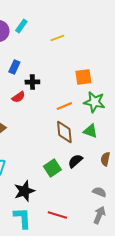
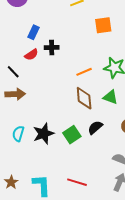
orange square: (83, 77) -> (103, 25), moved
red semicircle: (18, 97) -> (31, 55), moved
black star: (24, 191) -> (44, 134), moved

